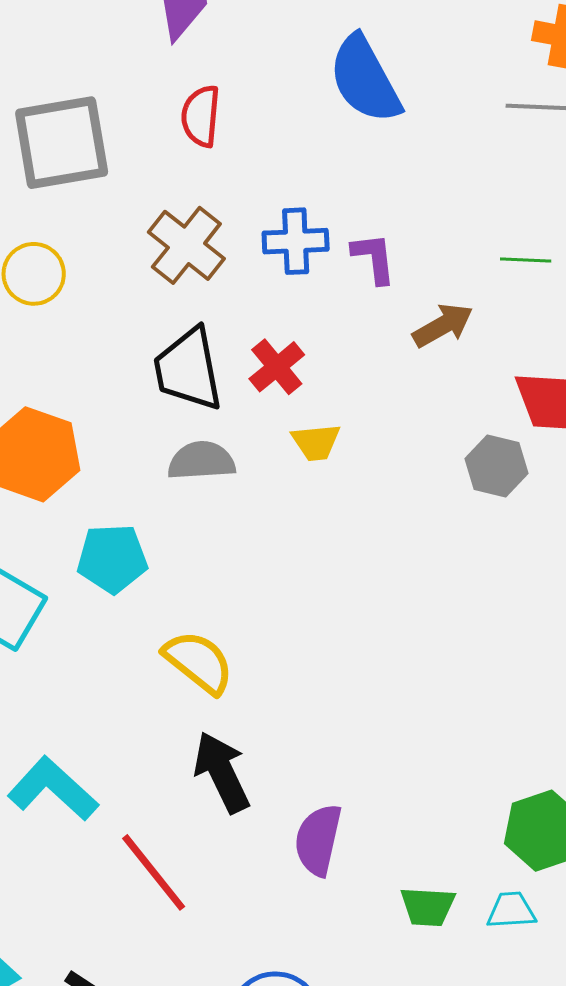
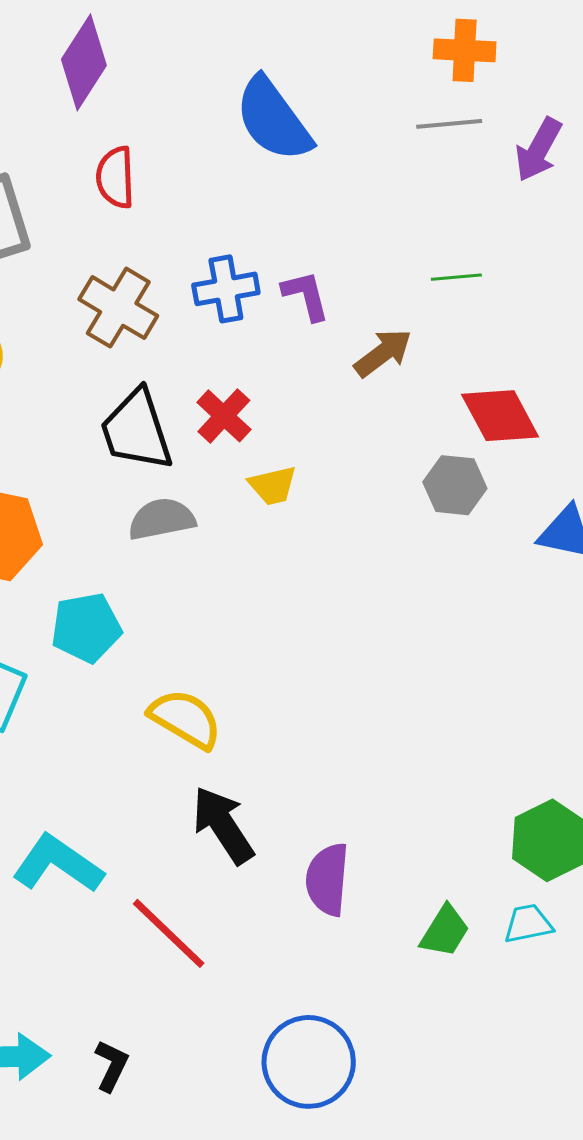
green trapezoid: (428, 907) -> (445, 931), turned -54

